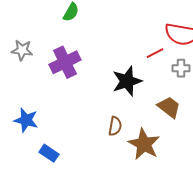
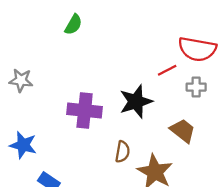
gray star: (22, 50) -> (21, 80), moved
purple cross: (65, 62) -> (85, 110), moved, turned 32

